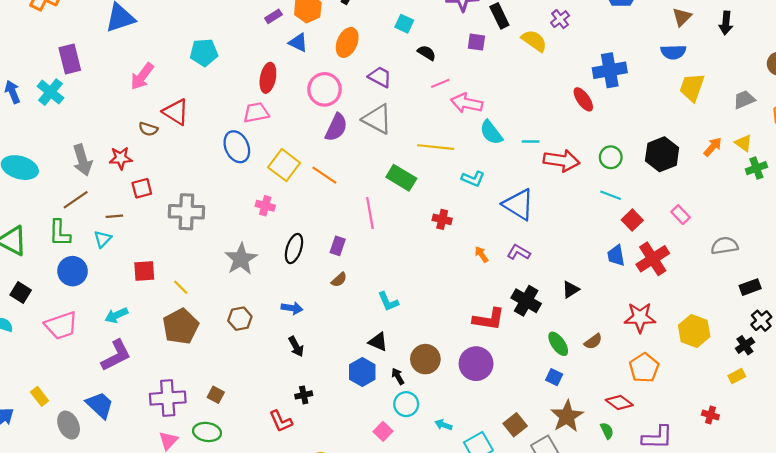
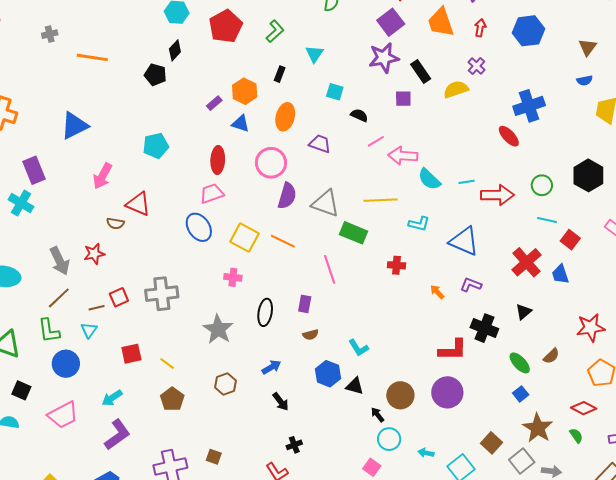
yellow semicircle: (534, 41) -> (456, 89), turned -45
blue semicircle: (673, 52) -> (585, 80), size x0.7
gray triangle: (377, 119) -> (326, 203), moved
red square: (142, 188) -> (119, 297), moved
red cross: (653, 259) -> (527, 262), moved
brown semicircle: (339, 280) -> (311, 335), turned 35
blue arrow: (292, 308) -> (271, 367), turned -30
brown pentagon: (181, 326) -> (172, 399), size x0.7
blue hexagon: (362, 372) -> (328, 374), moved
blue square: (554, 377) -> (521, 394), turned 35

